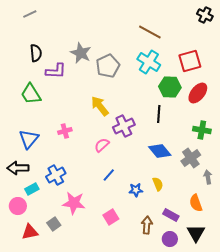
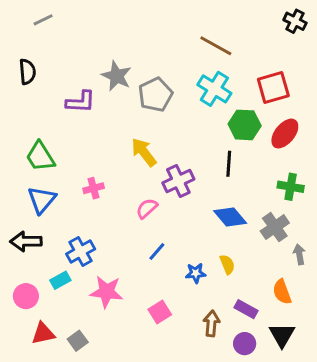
black semicircle: (36, 53) -> (27, 72), moved
green trapezoid: (31, 94) -> (40, 157), moved
cyan rectangle: (32, 189) -> (60, 280), moved
gray square: (54, 224) -> (78, 341), moved

